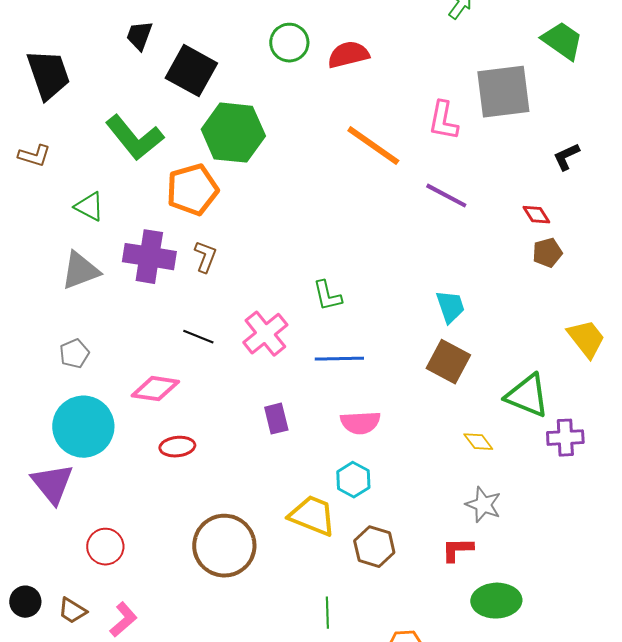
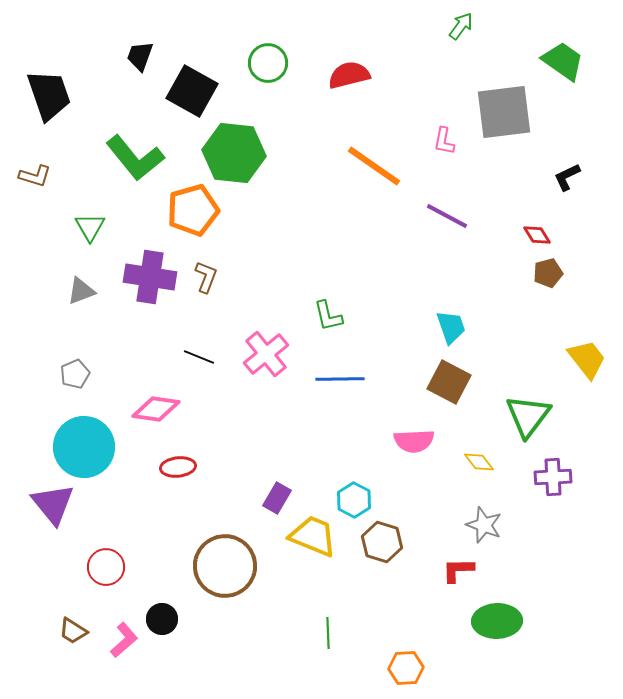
green circle: (289, 43) -> (268, 63), moved
pink L-shape: (443, 121) -> (444, 141), size x0.7
green triangle: (89, 207) -> (90, 227), turned 32
gray triangle: (80, 271) -> (81, 291), size x0.7
green triangle: (527, 396) -> (528, 416), turned 45
purple rectangle: (276, 419) -> (277, 498), moved, turned 44
pink semicircle: (360, 423) -> (414, 441), moved
purple cross: (565, 438) -> (553, 477), moved
brown hexagon: (374, 547) -> (382, 542), moved
black circle: (25, 602) -> (162, 619), moved

